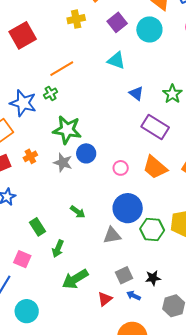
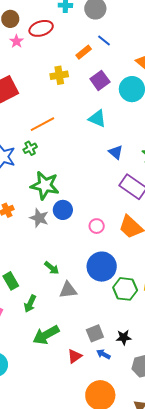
gray triangle: (112, 235) -> (68, 290), moved

